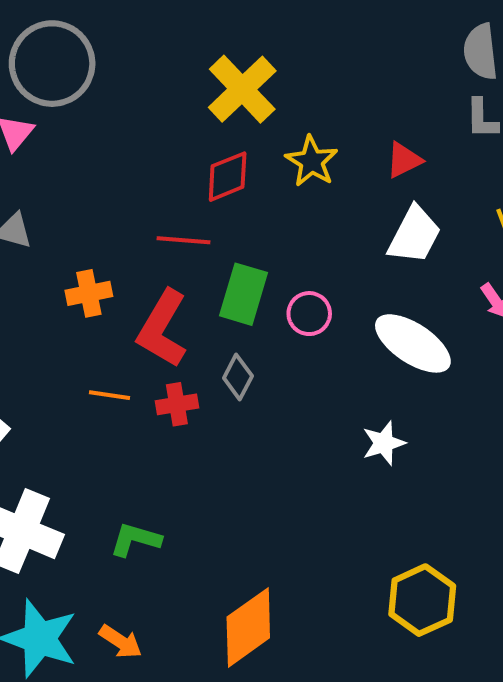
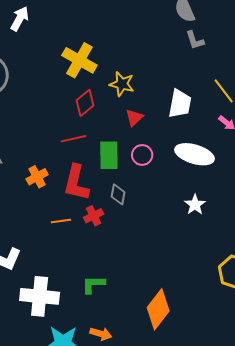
red triangle: (404, 160) -> (134, 118), moved

